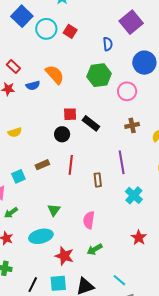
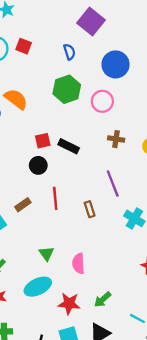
brown cross: (132, 125) -> (116, 139), turned 32
pink semicircle: (89, 220) -> (79, 263), moved
green arrow: (95, 249) -> (103, 299), moved

